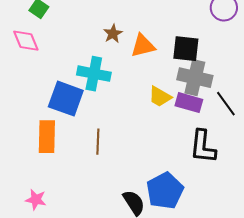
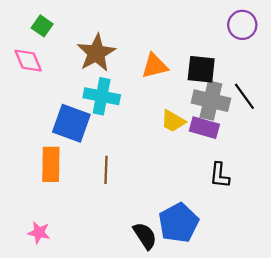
brown star: (113, 34) -> (96, 53), moved, size x1.8
black line: (226, 104) -> (244, 96), moved
black L-shape: (203, 147) -> (220, 175), size x0.7

